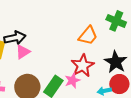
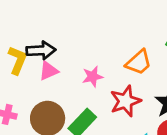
pink star: (72, 80) -> (93, 77), moved

